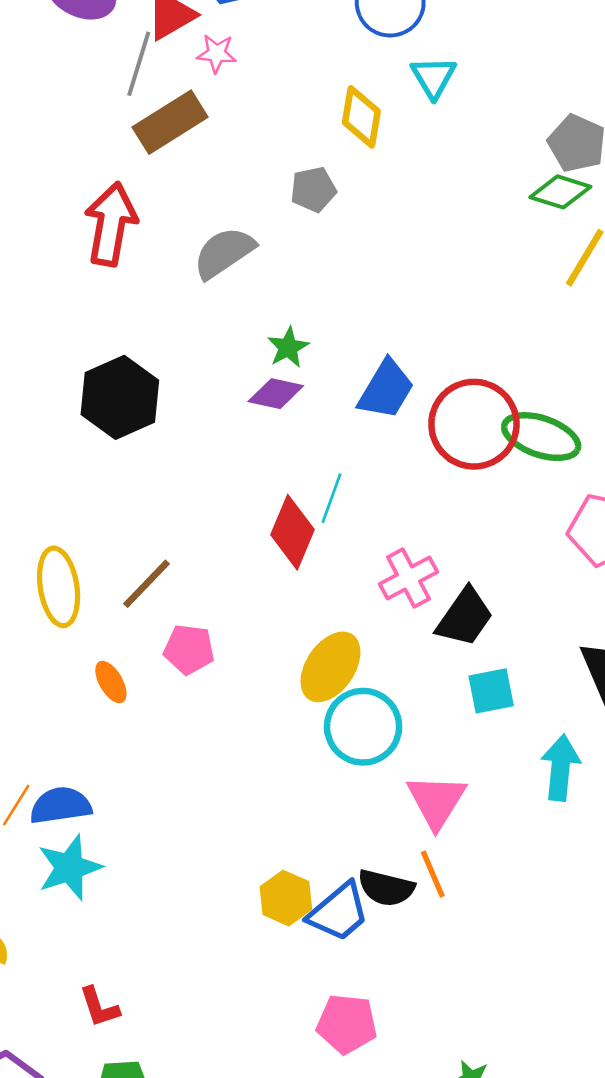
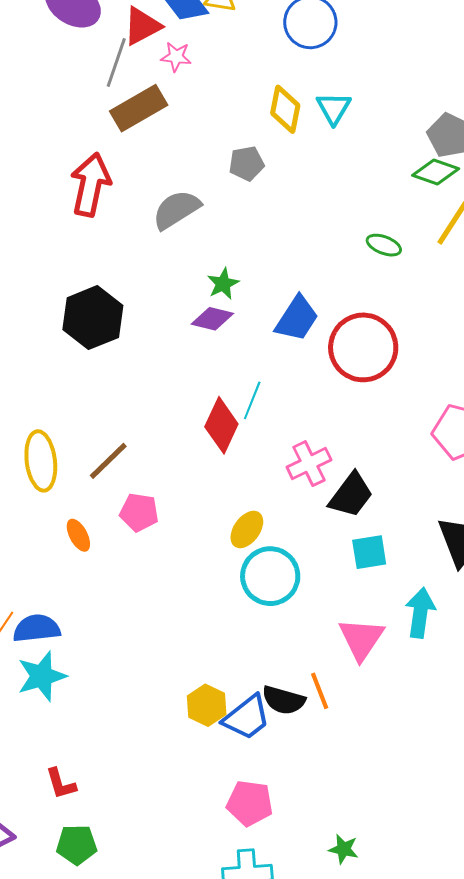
cyan triangle: (433, 77) -> (334, 108), moved
green ellipse: (541, 437) -> (384, 245), moved, size x0.6
yellow ellipse: (330, 667) -> (247, 529), size x0.7
pink triangle: (436, 801) -> (361, 639), moved

